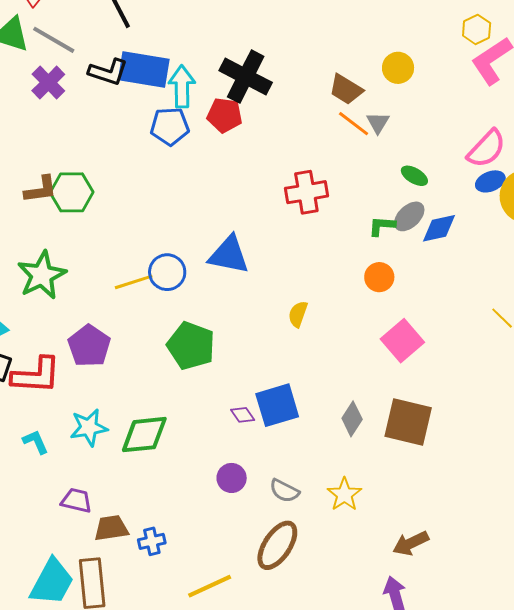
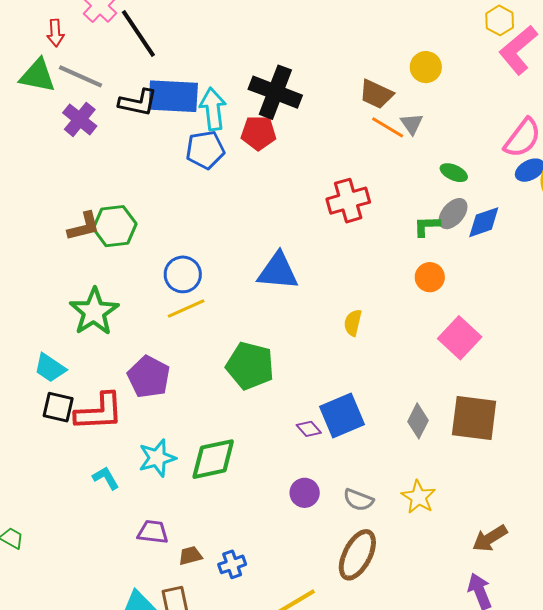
blue circle: (167, 272) -> (183, 274), moved
brown trapezoid: (111, 528) -> (190, 556), size x0.7

